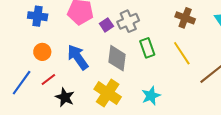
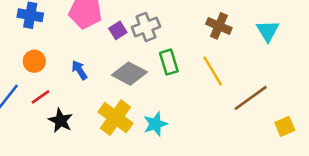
blue arrow: (78, 57) -> (79, 70), size x0.6
gray diamond: (117, 58) -> (129, 74), turned -72
cyan star: (151, 96) -> (155, 124), moved

